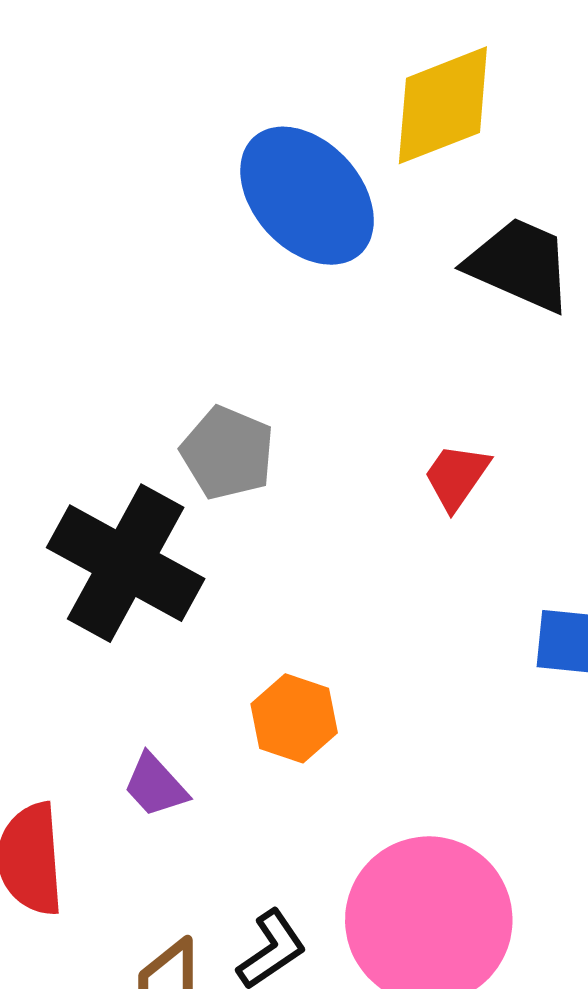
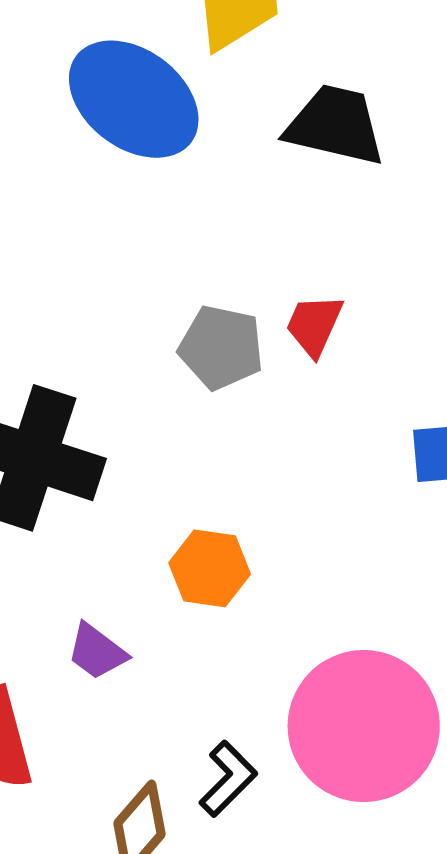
gray pentagon: (228, 453) -> (221, 347), moved

